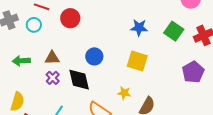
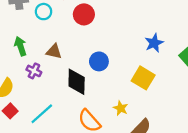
blue star: (139, 28) -> (154, 43), turned 30
green arrow: (21, 61) -> (20, 46), turned 60
purple cross: (53, 78) -> (34, 71), moved, turned -32

